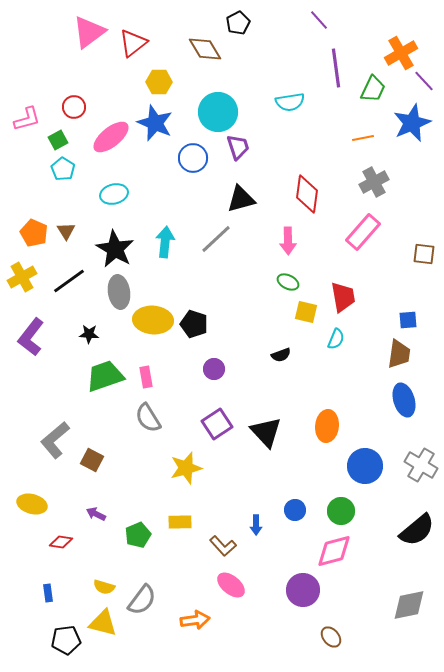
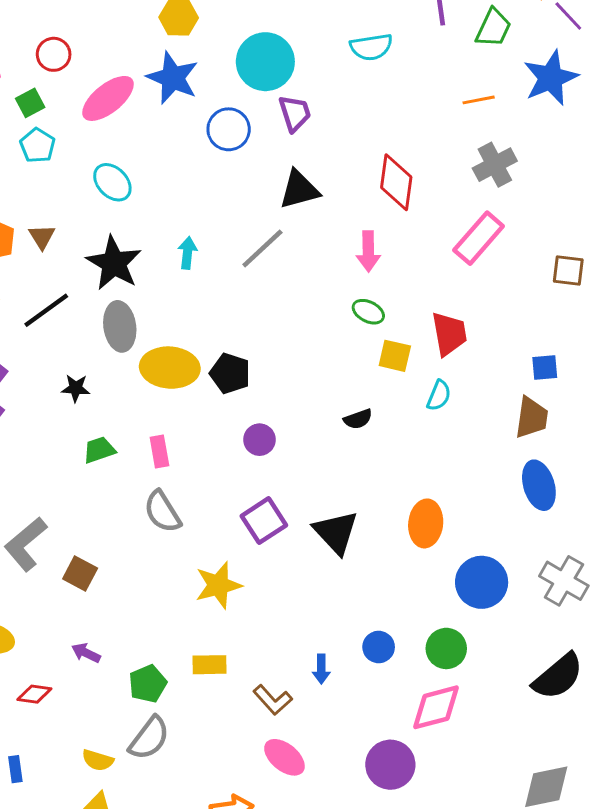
cyan ellipse: (114, 194) -> (112, 182), turned 60
cyan arrow: (165, 242) -> (187, 253), size x0.7
green trapezoid: (105, 376) -> (99, 450), size x0.6
gray semicircle: (142, 600) -> (149, 738), moved

